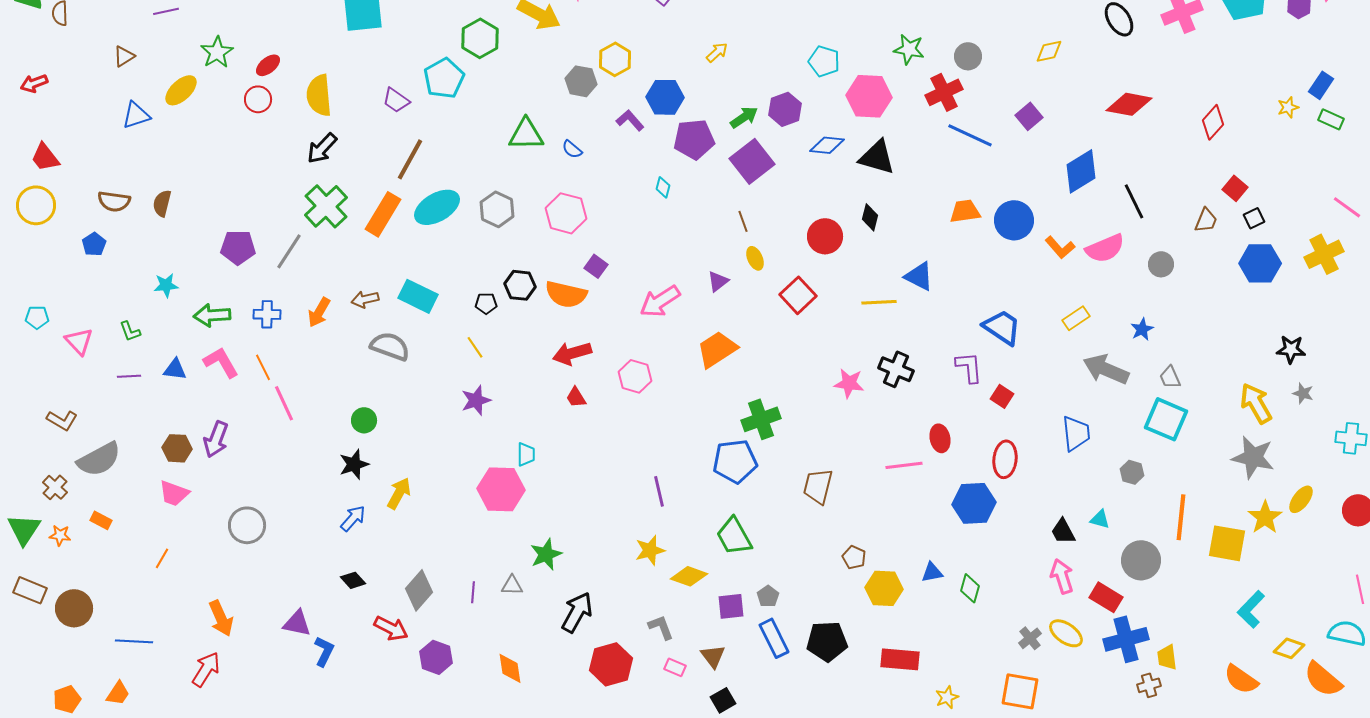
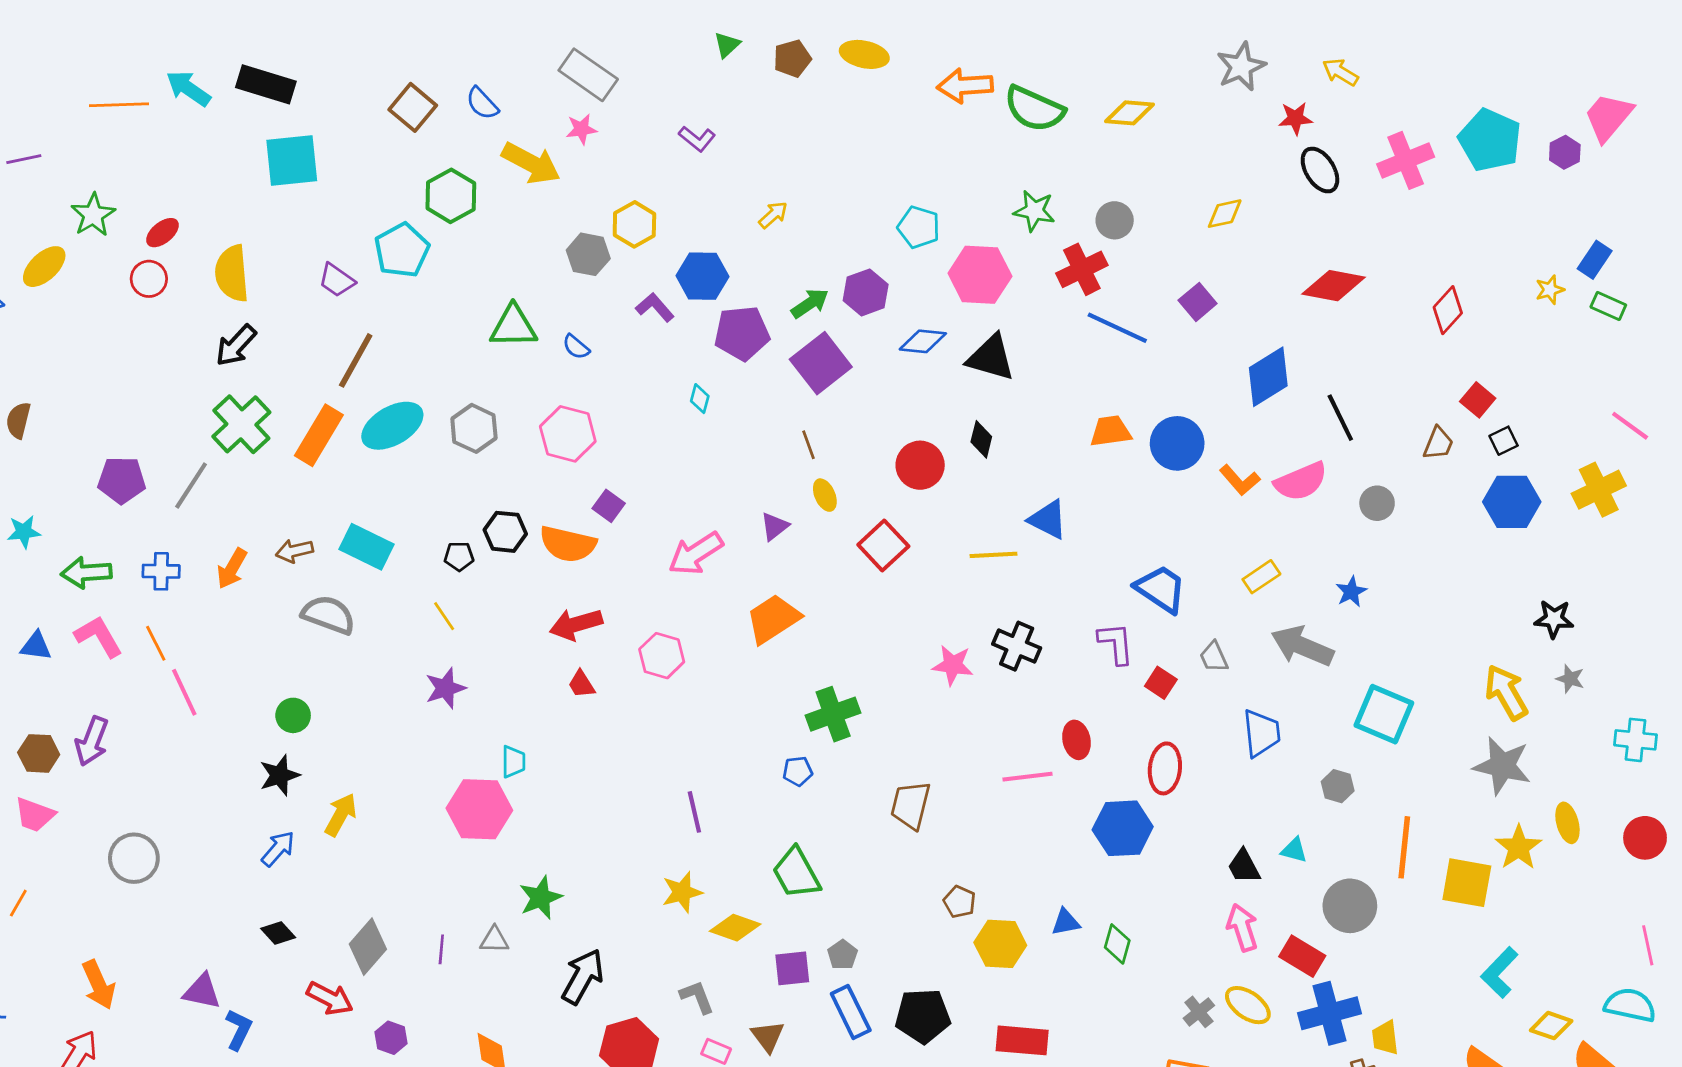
gray trapezoid: (1170, 377) -> (1214, 657), moved
blue pentagon: (735, 461) -> (798, 771), size x0.5
yellow ellipse: (1301, 499) -> (1567, 823), turned -52
purple hexagon: (436, 657) -> (391, 1038), size x0.7

